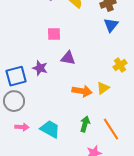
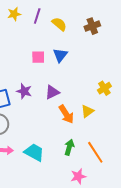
blue triangle: (111, 25) -> (60, 55), moved
purple triangle: (68, 58) -> (52, 92), moved, turned -35
orange arrow: (82, 91) -> (66, 114), turned 48

